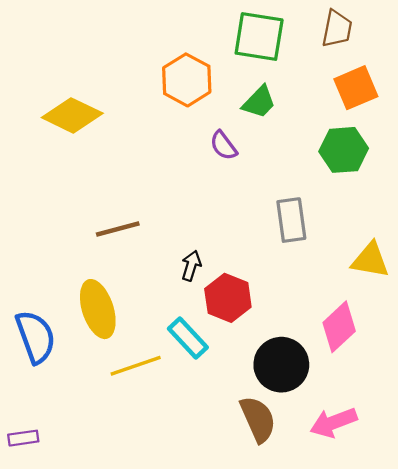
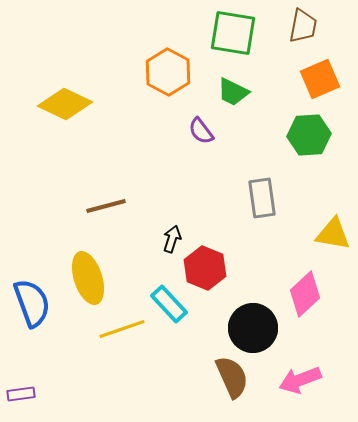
green trapezoid: (259, 102) -> (233, 92), turned 72

